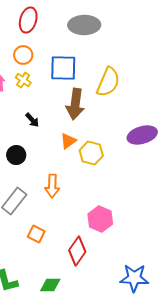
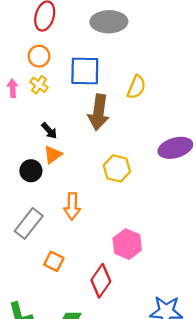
yellow semicircle: (108, 82) -> (136, 87), size x0.7
orange triangle: (68, 141) -> (53, 155), moved

